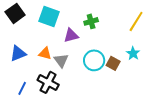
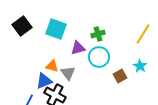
blue triangle: (18, 53) -> (44, 81), moved
cyan circle: (94, 60) -> (99, 57), moved
brown square: (113, 63) -> (120, 76), turned 32

